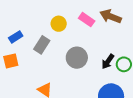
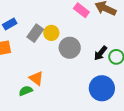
yellow circle: (59, 24) -> (51, 33), moved

